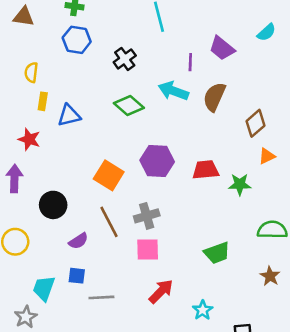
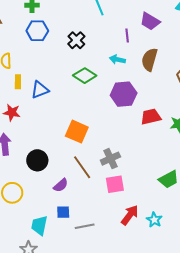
cyan arrow: (173, 91) -> (117, 60), size x0.7
purple hexagon: (157, 161) -> (124, 94), moved
cyan star: (203, 310) -> (154, 220), moved

